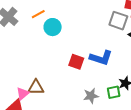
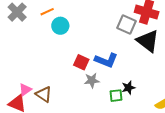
brown triangle: (36, 87) -> (44, 94), moved, turned 30
gray star: (91, 96) -> (92, 80), moved

